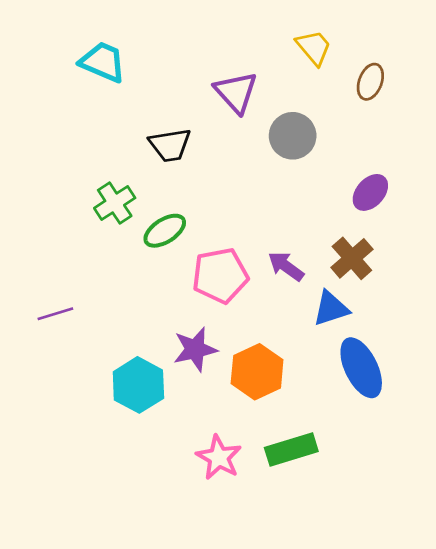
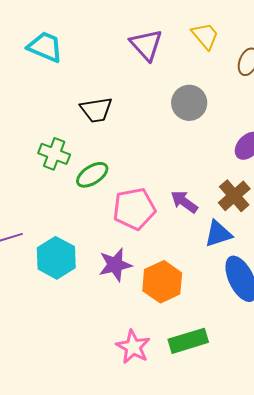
purple triangle: (236, 92) -> (146, 45), moved
green cross: (115, 203) -> (54, 154), turned -36
cyan hexagon: (138, 385) -> (56, 258), moved

